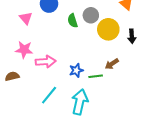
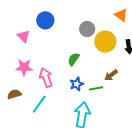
green semicircle: (73, 21) -> (74, 59), moved, turned 56
pink arrow: (46, 62) -> (46, 77), turned -102
cyan line: (49, 95) -> (39, 104), moved

